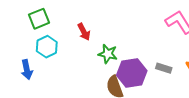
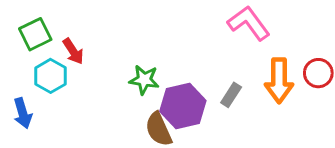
red arrow: (84, 32) -> (73, 51), moved
gray rectangle: (164, 68) -> (231, 95), turned -70

